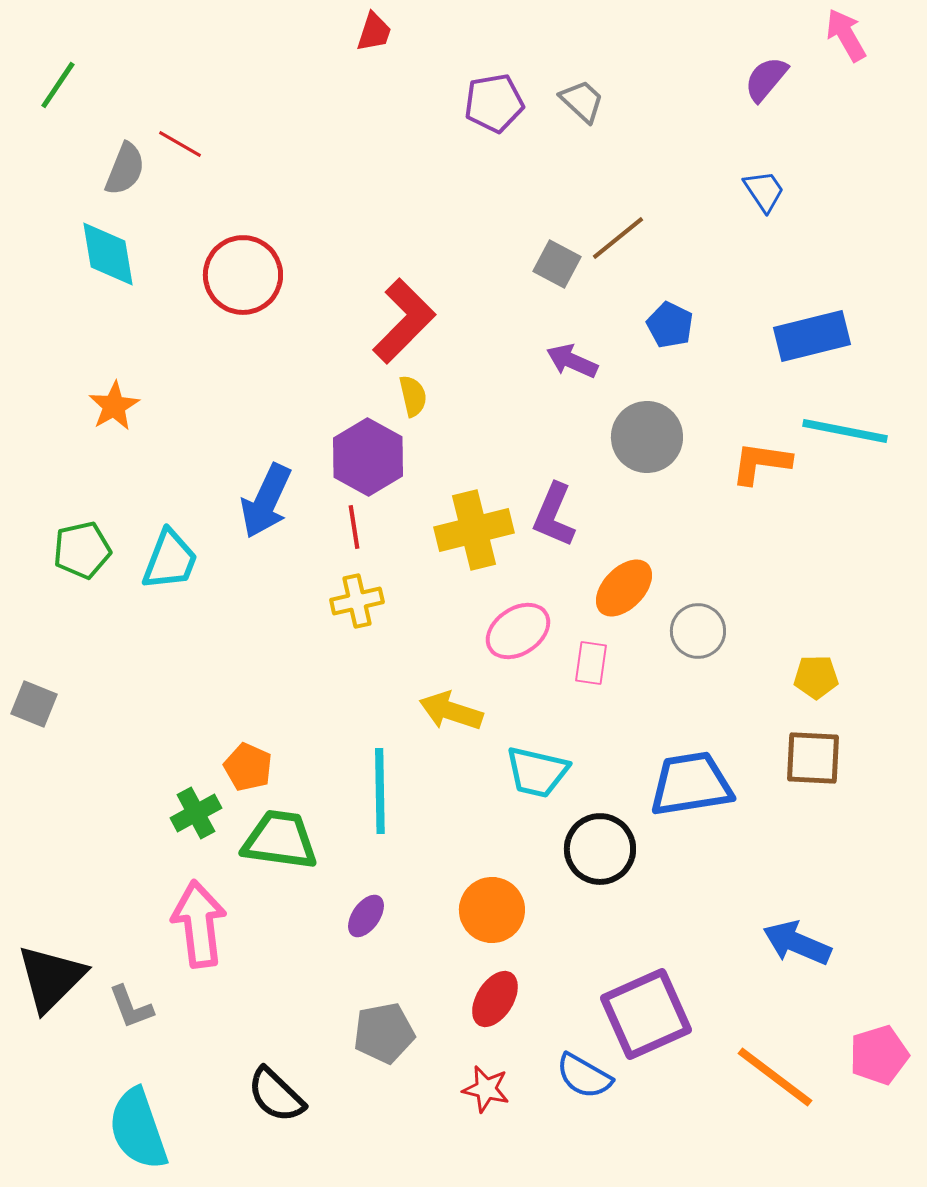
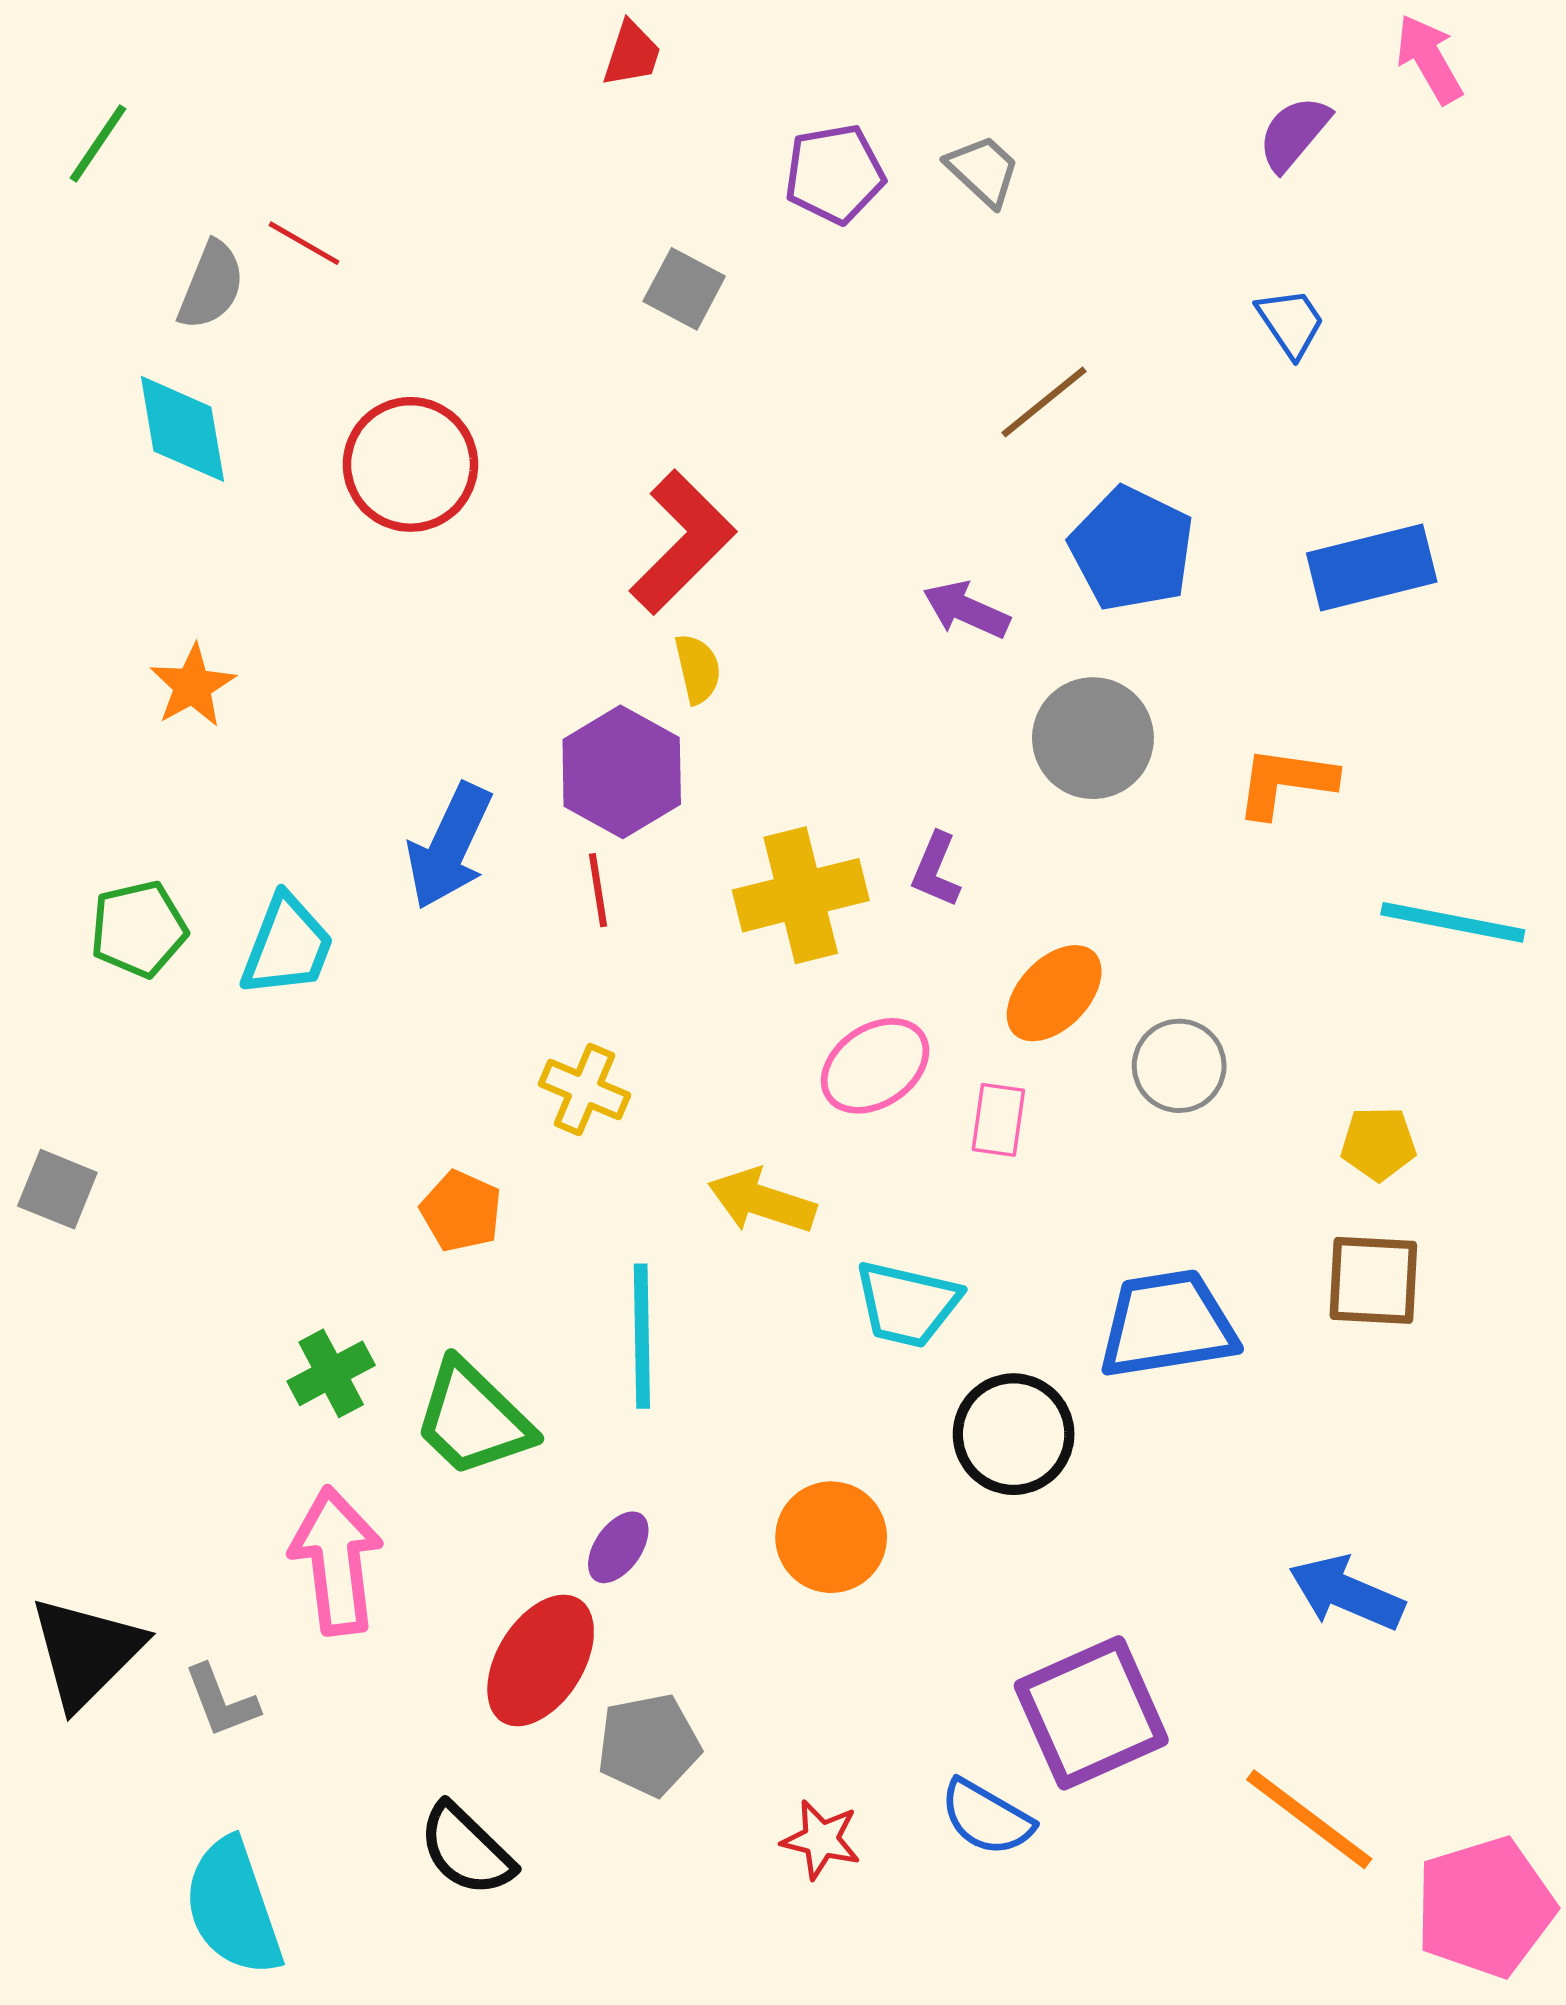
gray square: (557, 264) -> (684, 289), moved
blue pentagon: (670, 325) -> (1132, 549), size x1.6
cyan line: (845, 431) -> (1453, 922), moved
purple L-shape: (554, 515) -> (936, 870), size x0.7
yellow cross: (357, 601) -> (584, 1089), moved, turned 36
orange pentagon: (248, 767) -> (461, 1211), moved
green trapezoid: (280, 840) -> (473, 1419), turned -144
red ellipse: (495, 999) -> (541, 1660), moved, size x1.4
pink pentagon: (879, 1055) -> (1485, 1907), moved, size x1.4

